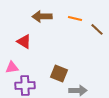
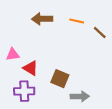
red triangle: (24, 41) -> (31, 68), moved
pink triangle: (12, 67) -> (13, 54), moved

